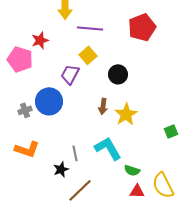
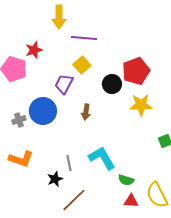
red pentagon: (142, 27) -> (136, 71), moved
brown arrow: (103, 106) -> (86, 112), moved
yellow star: (126, 114) -> (141, 105), moved, turned 30

